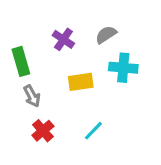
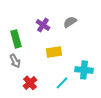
cyan cross: (123, 68) -> (84, 70), moved
gray arrow: (32, 96) -> (15, 61), moved

